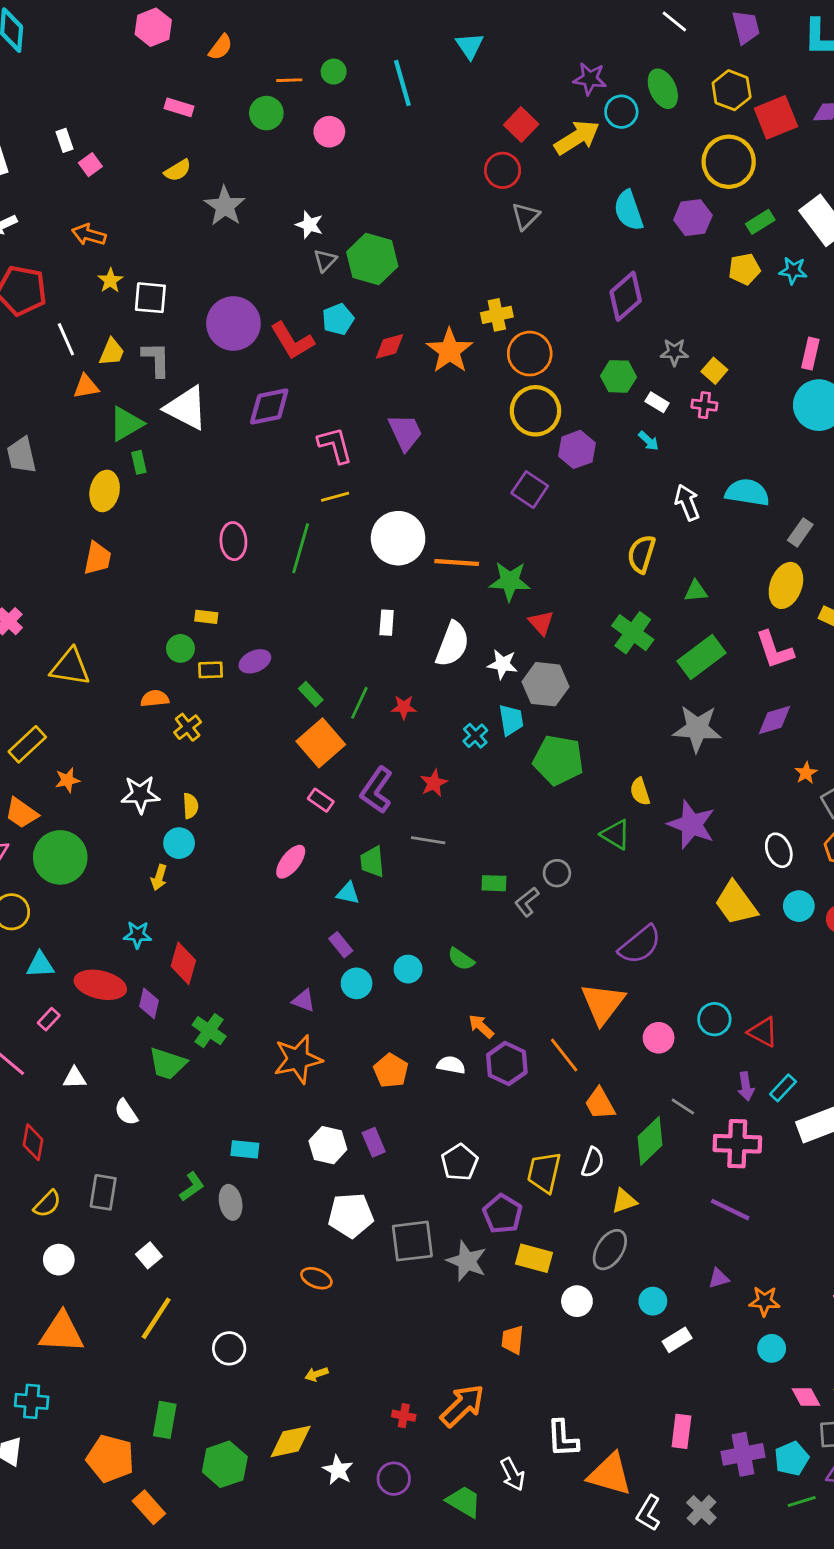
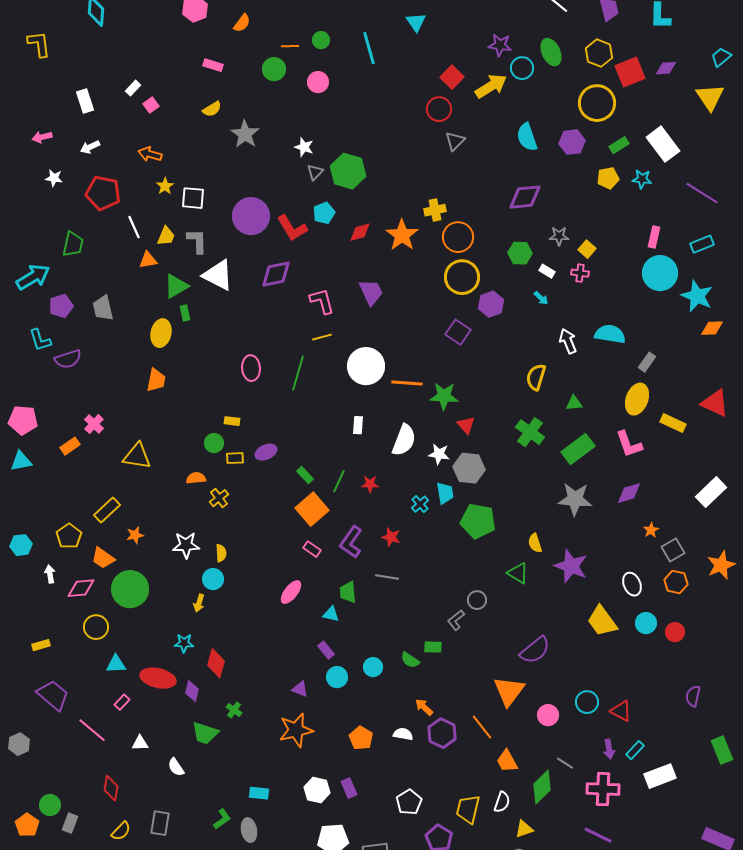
white rectangle: (65, 140) -> (133, 88), turned 63
purple diamond: (626, 296) -> (525, 197), turned 36
red star: (434, 783) -> (391, 537), turned -30
green rectangle: (494, 883) -> (433, 647), moved
green cross: (209, 1031) -> (234, 710), size x0.7

